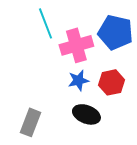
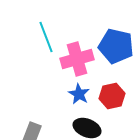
blue star: (78, 80) -> (79, 94), turned -30

